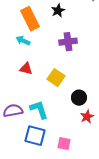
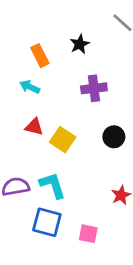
orange rectangle: (30, 19) -> (40, 56), size x0.7
yellow square: (56, 78) -> (63, 140), moved
black circle: (79, 98) -> (114, 137), moved

